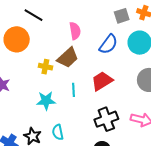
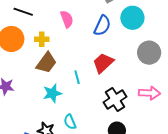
brown trapezoid: (68, 58) -> (46, 63), moved
yellow cross: (45, 67) -> (42, 39), moved

